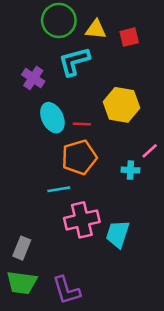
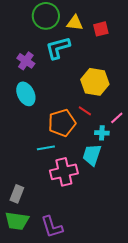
cyan ellipse: (52, 118) -> (26, 94), moved
red line: (82, 124) -> (85, 111), moved, turned 32
cyan trapezoid: (118, 234) -> (92, 155), moved

